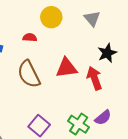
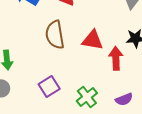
purple semicircle: (103, 118) -> (124, 99), moved

